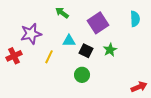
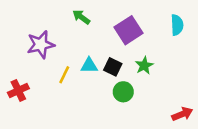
cyan triangle: (69, 41) -> (89, 66), moved
red cross: (14, 56) -> (18, 90), moved
green circle: (82, 75) -> (123, 92), moved

